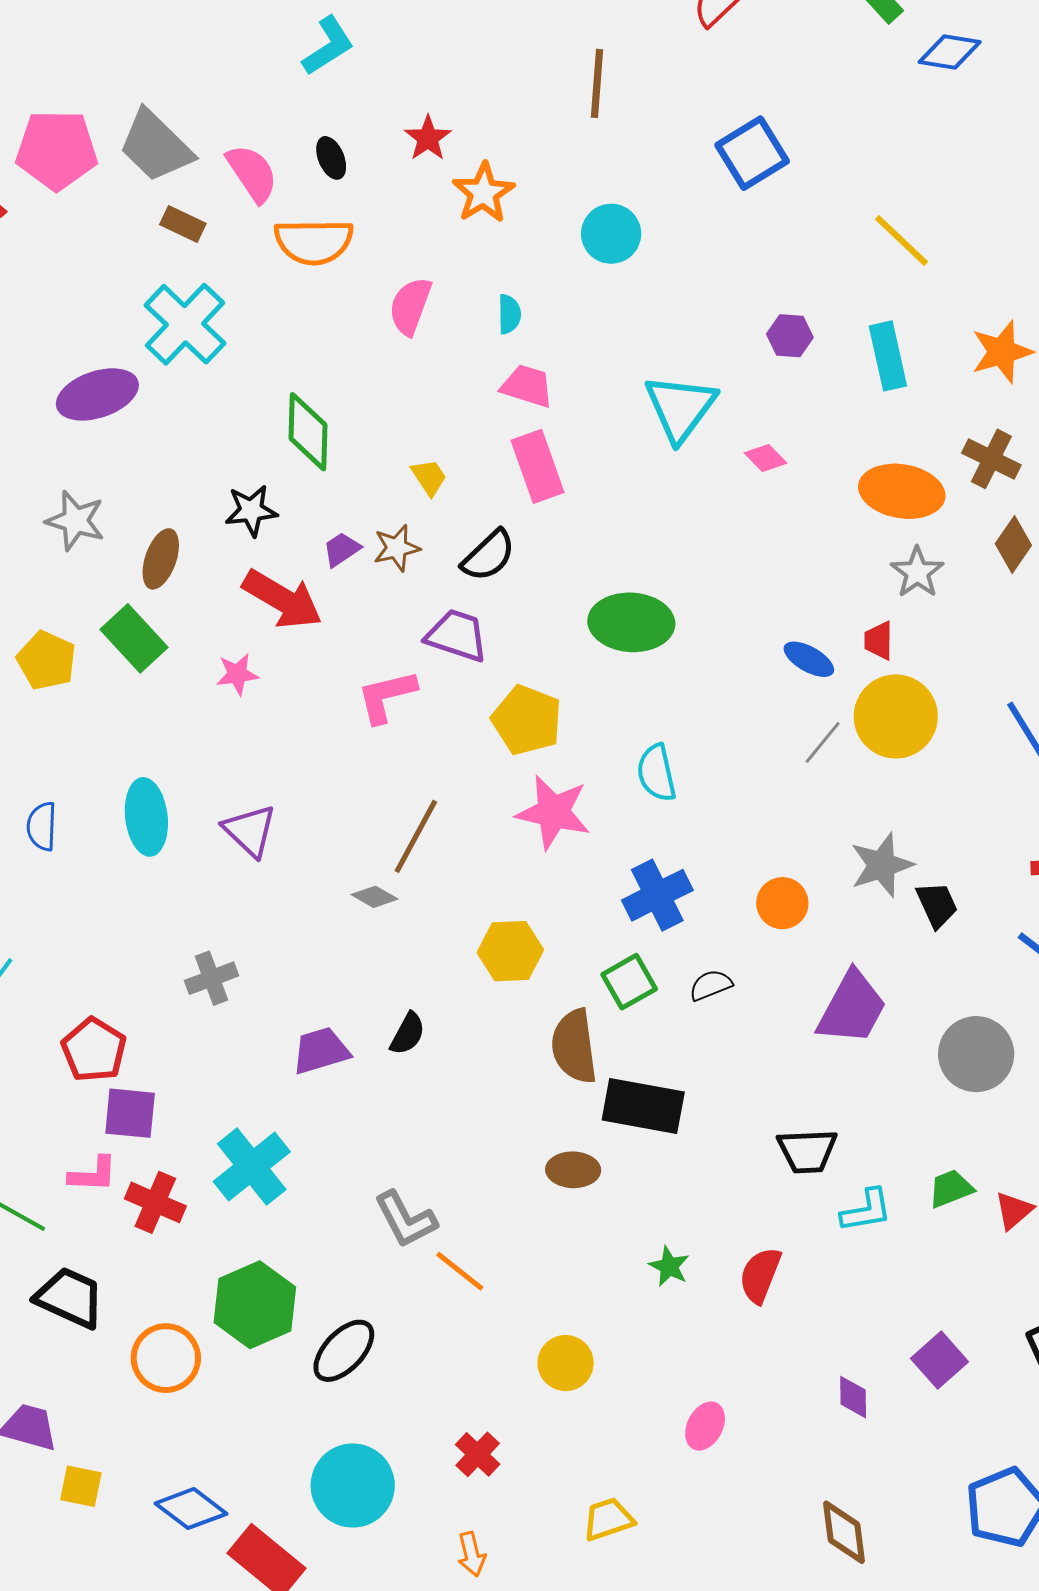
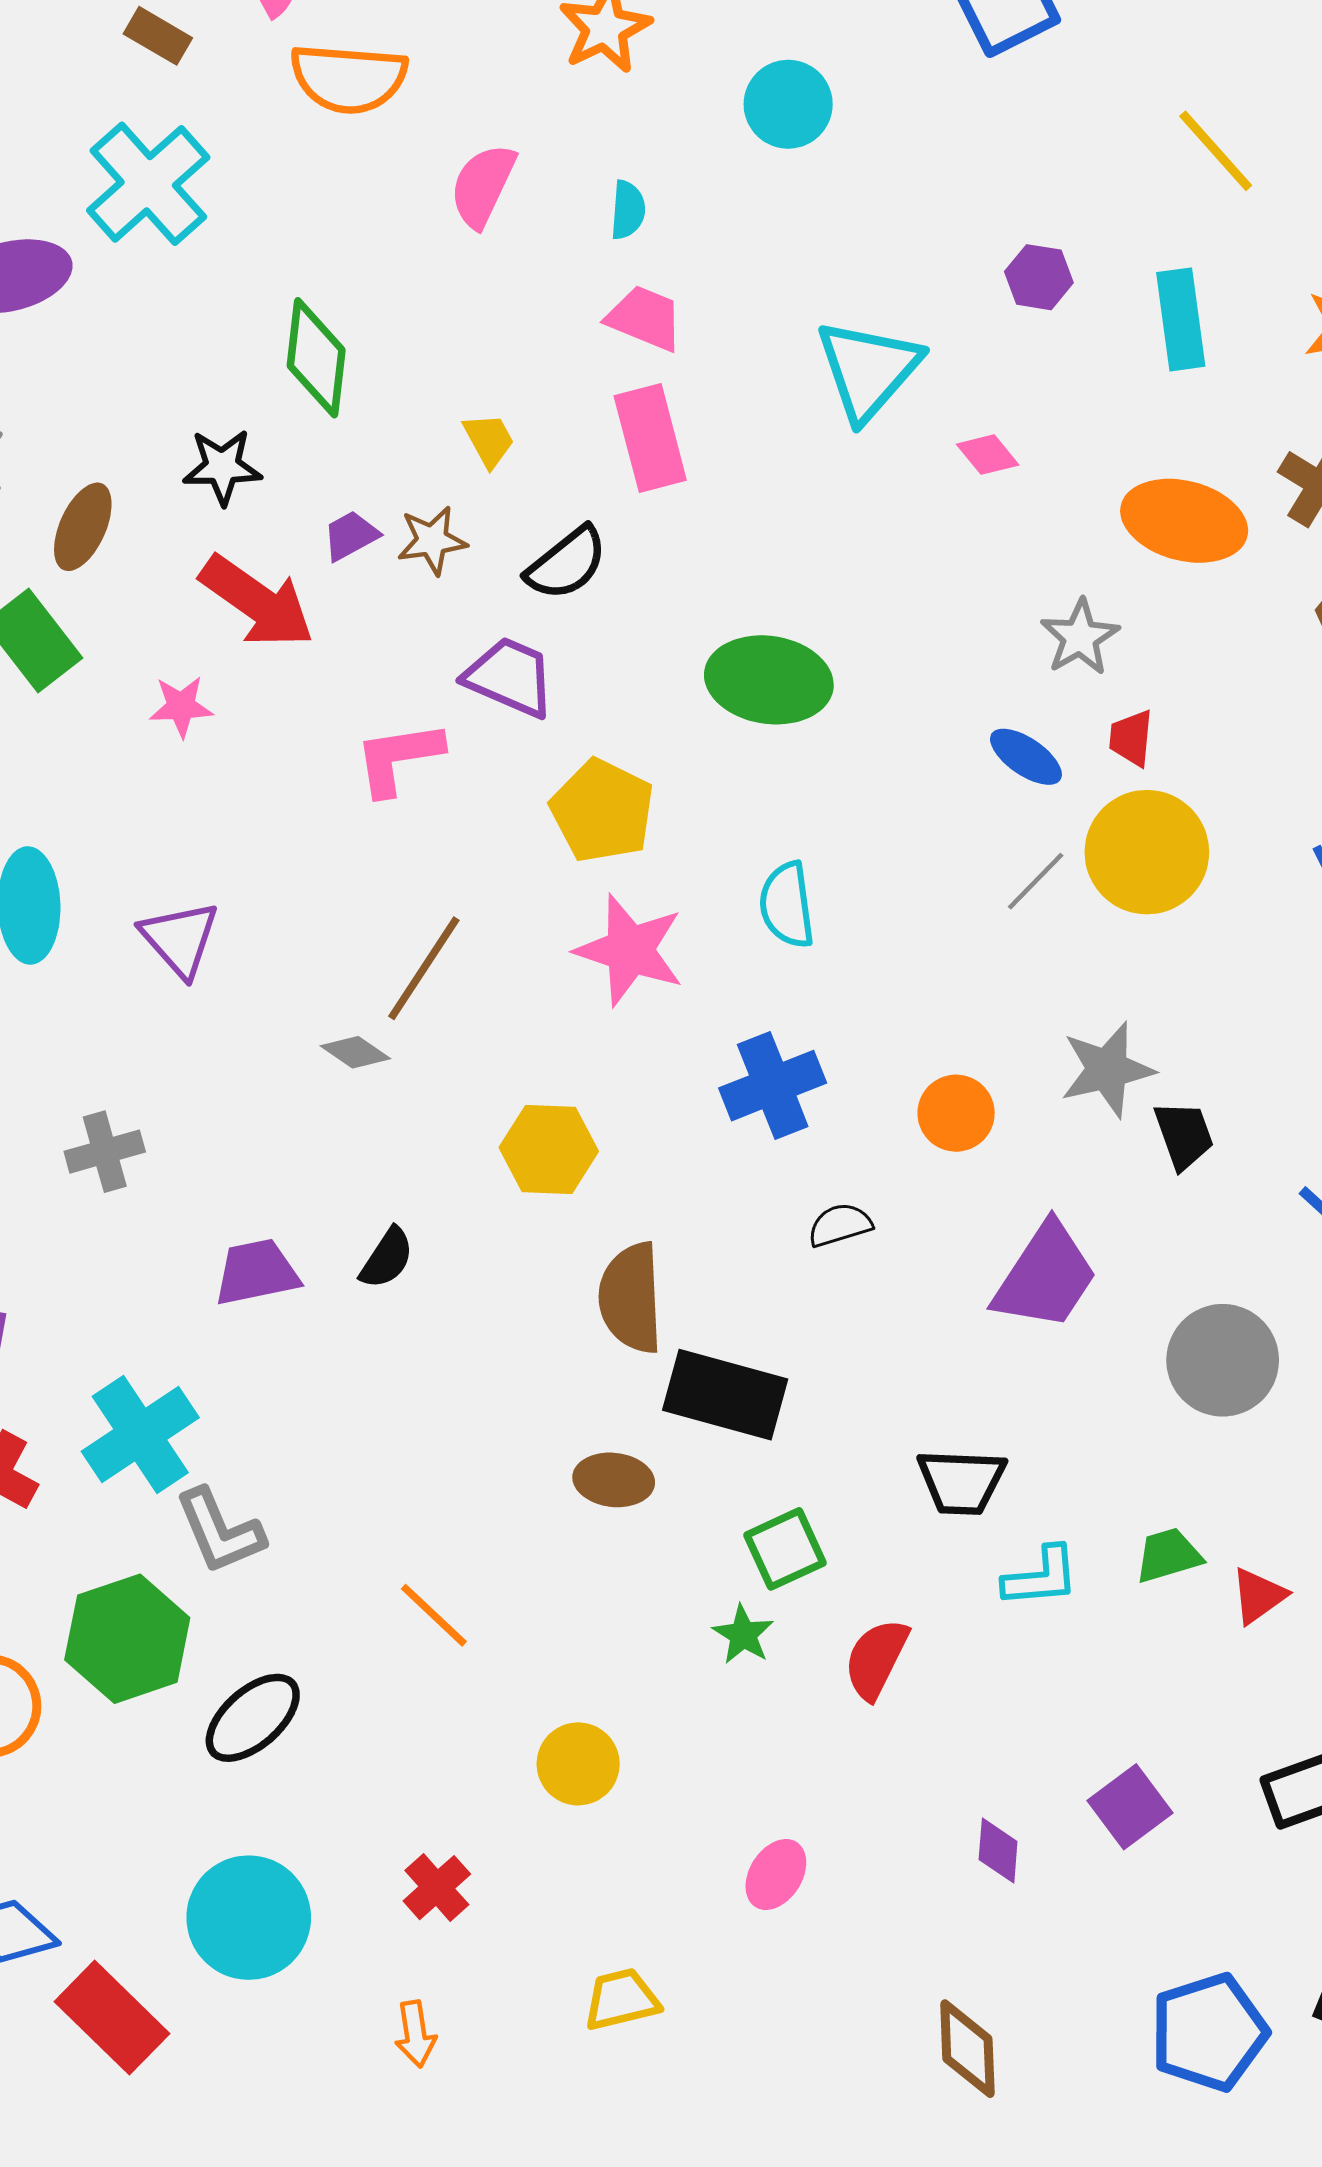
gray star: (917, 572) -> (1080, 637), moved
green square: (629, 982) -> (785, 1549), moved
gray L-shape: (406, 1219) -> (220, 1531), moved

